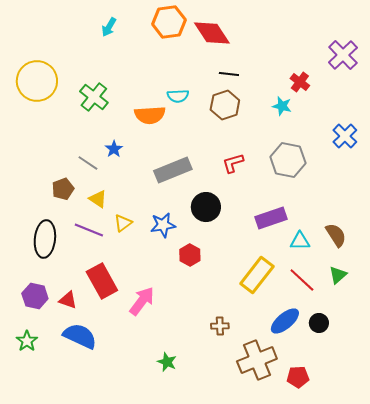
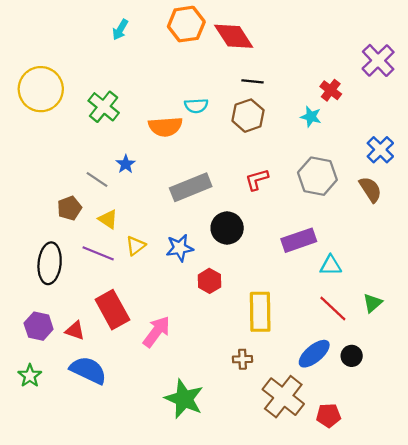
brown semicircle: (336, 235) -> (370, 189), moved
yellow rectangle: (257, 275) -> (260, 312), moved, turned -39
brown cross: (257, 360) -> (283, 397), turned -30
green star: (167, 362) -> (184, 399), size x1.8

